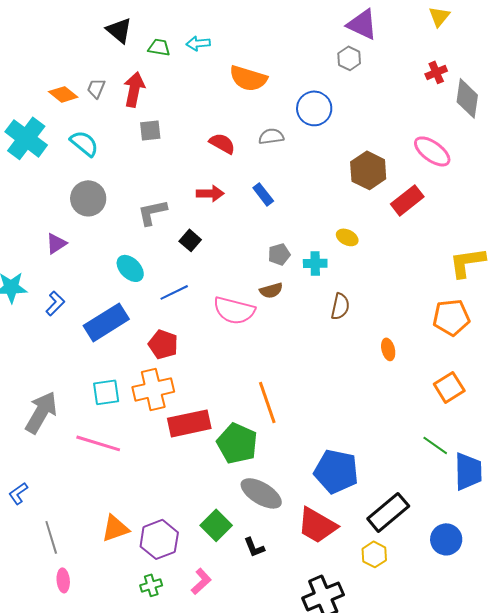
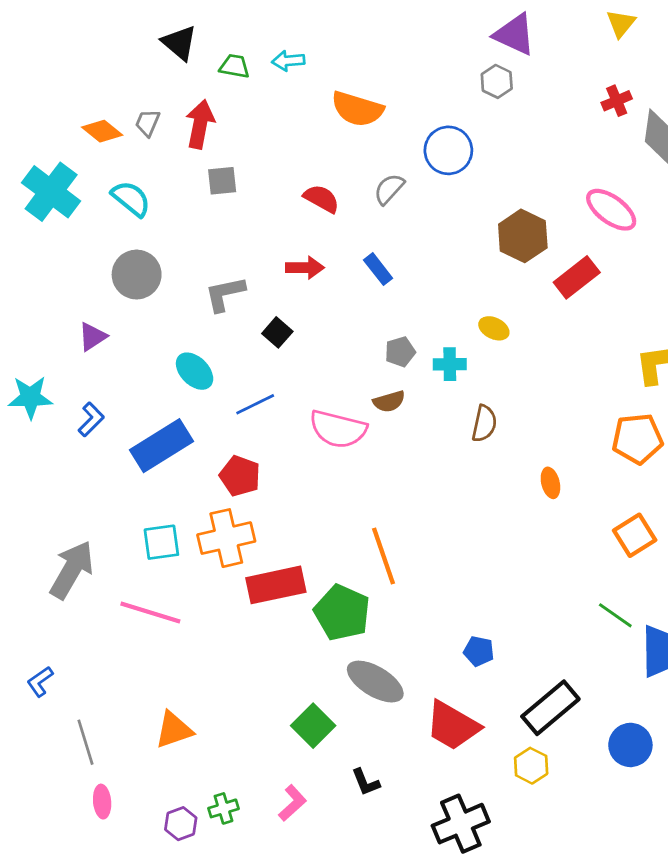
gray semicircle: (271, 136) -> (389, 189), turned -40
blue pentagon: (336, 471) -> (479, 651), size x0.5
purple hexagon: (159, 539) -> (181, 824), moved, size x0.6
black L-shape: (254, 547) -> (366, 782), moved

